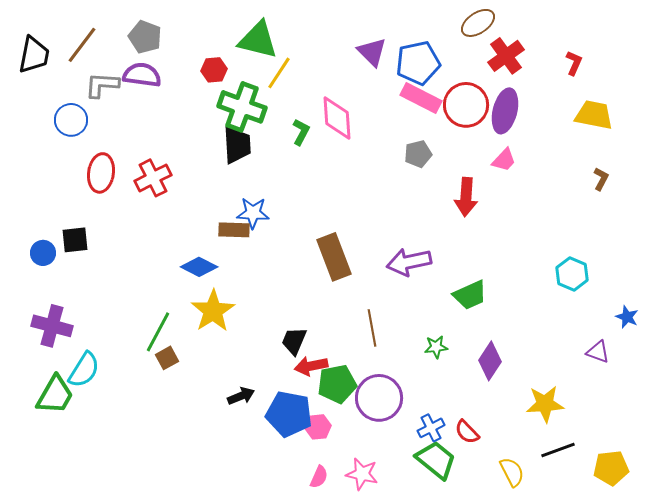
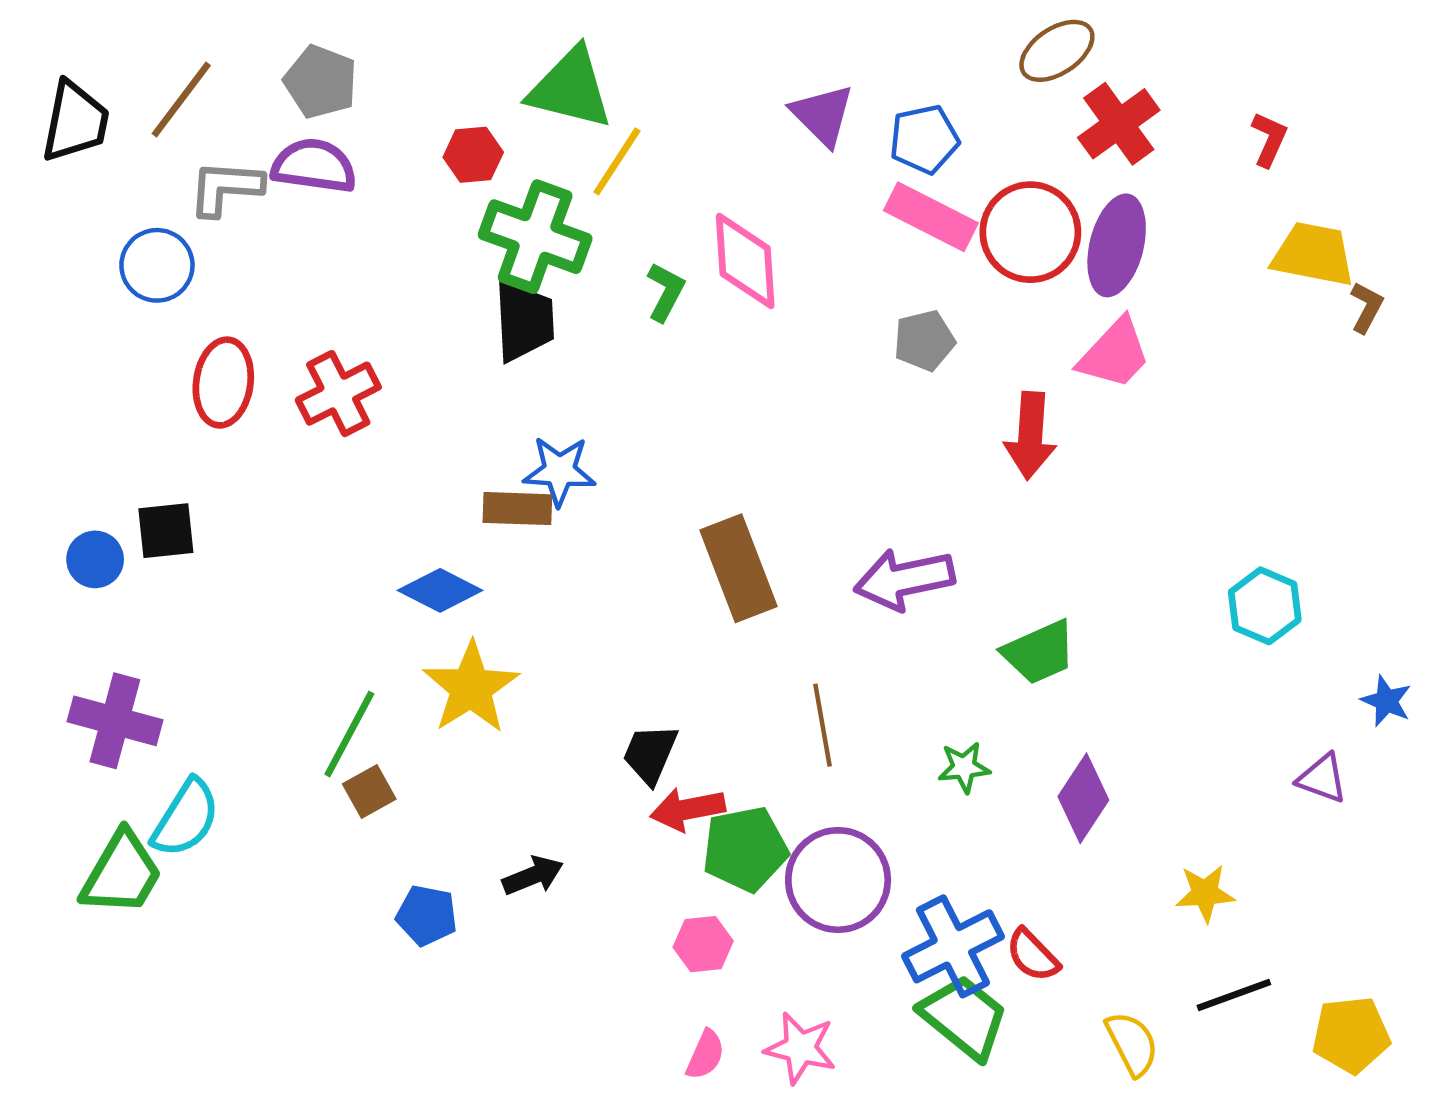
blue pentagon: (418, 63) -> (924, 139), size x0.7
pink trapezoid: (504, 160) -> (1114, 354), size x1.4
brown L-shape: (601, 179) -> (1366, 307), moved
yellow star: (545, 404) -> (1205, 893), size x0.7
blue pentagon: (289, 414) -> (427, 915), moved, size x0.6
blue cross: (431, 428) -> (953, 946), size x1.6

